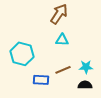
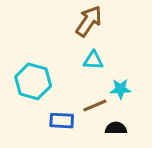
cyan star: (86, 67) -> (120, 89), moved
black semicircle: (85, 85) -> (116, 128), moved

